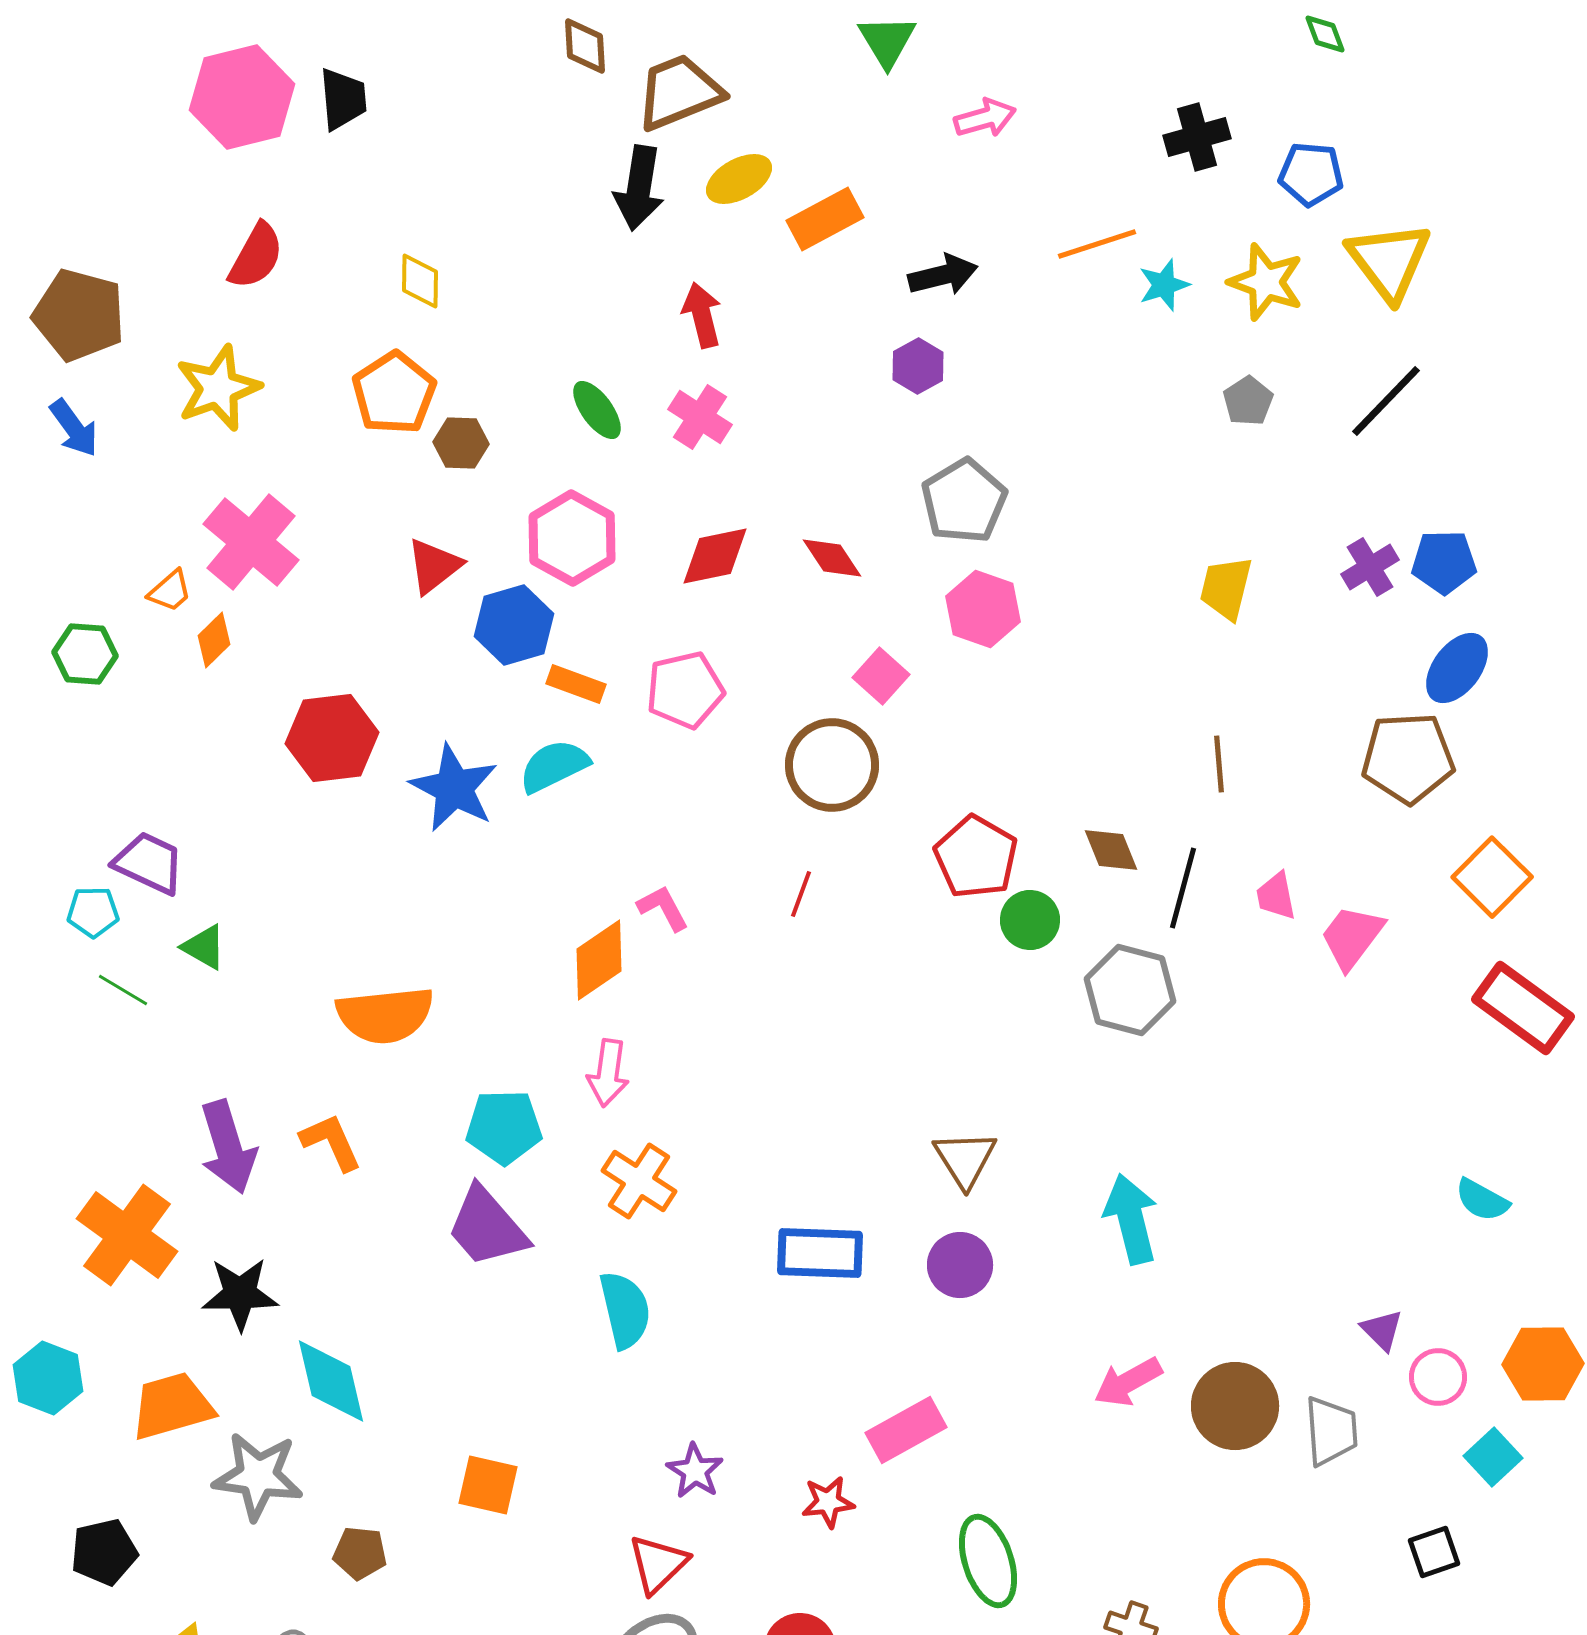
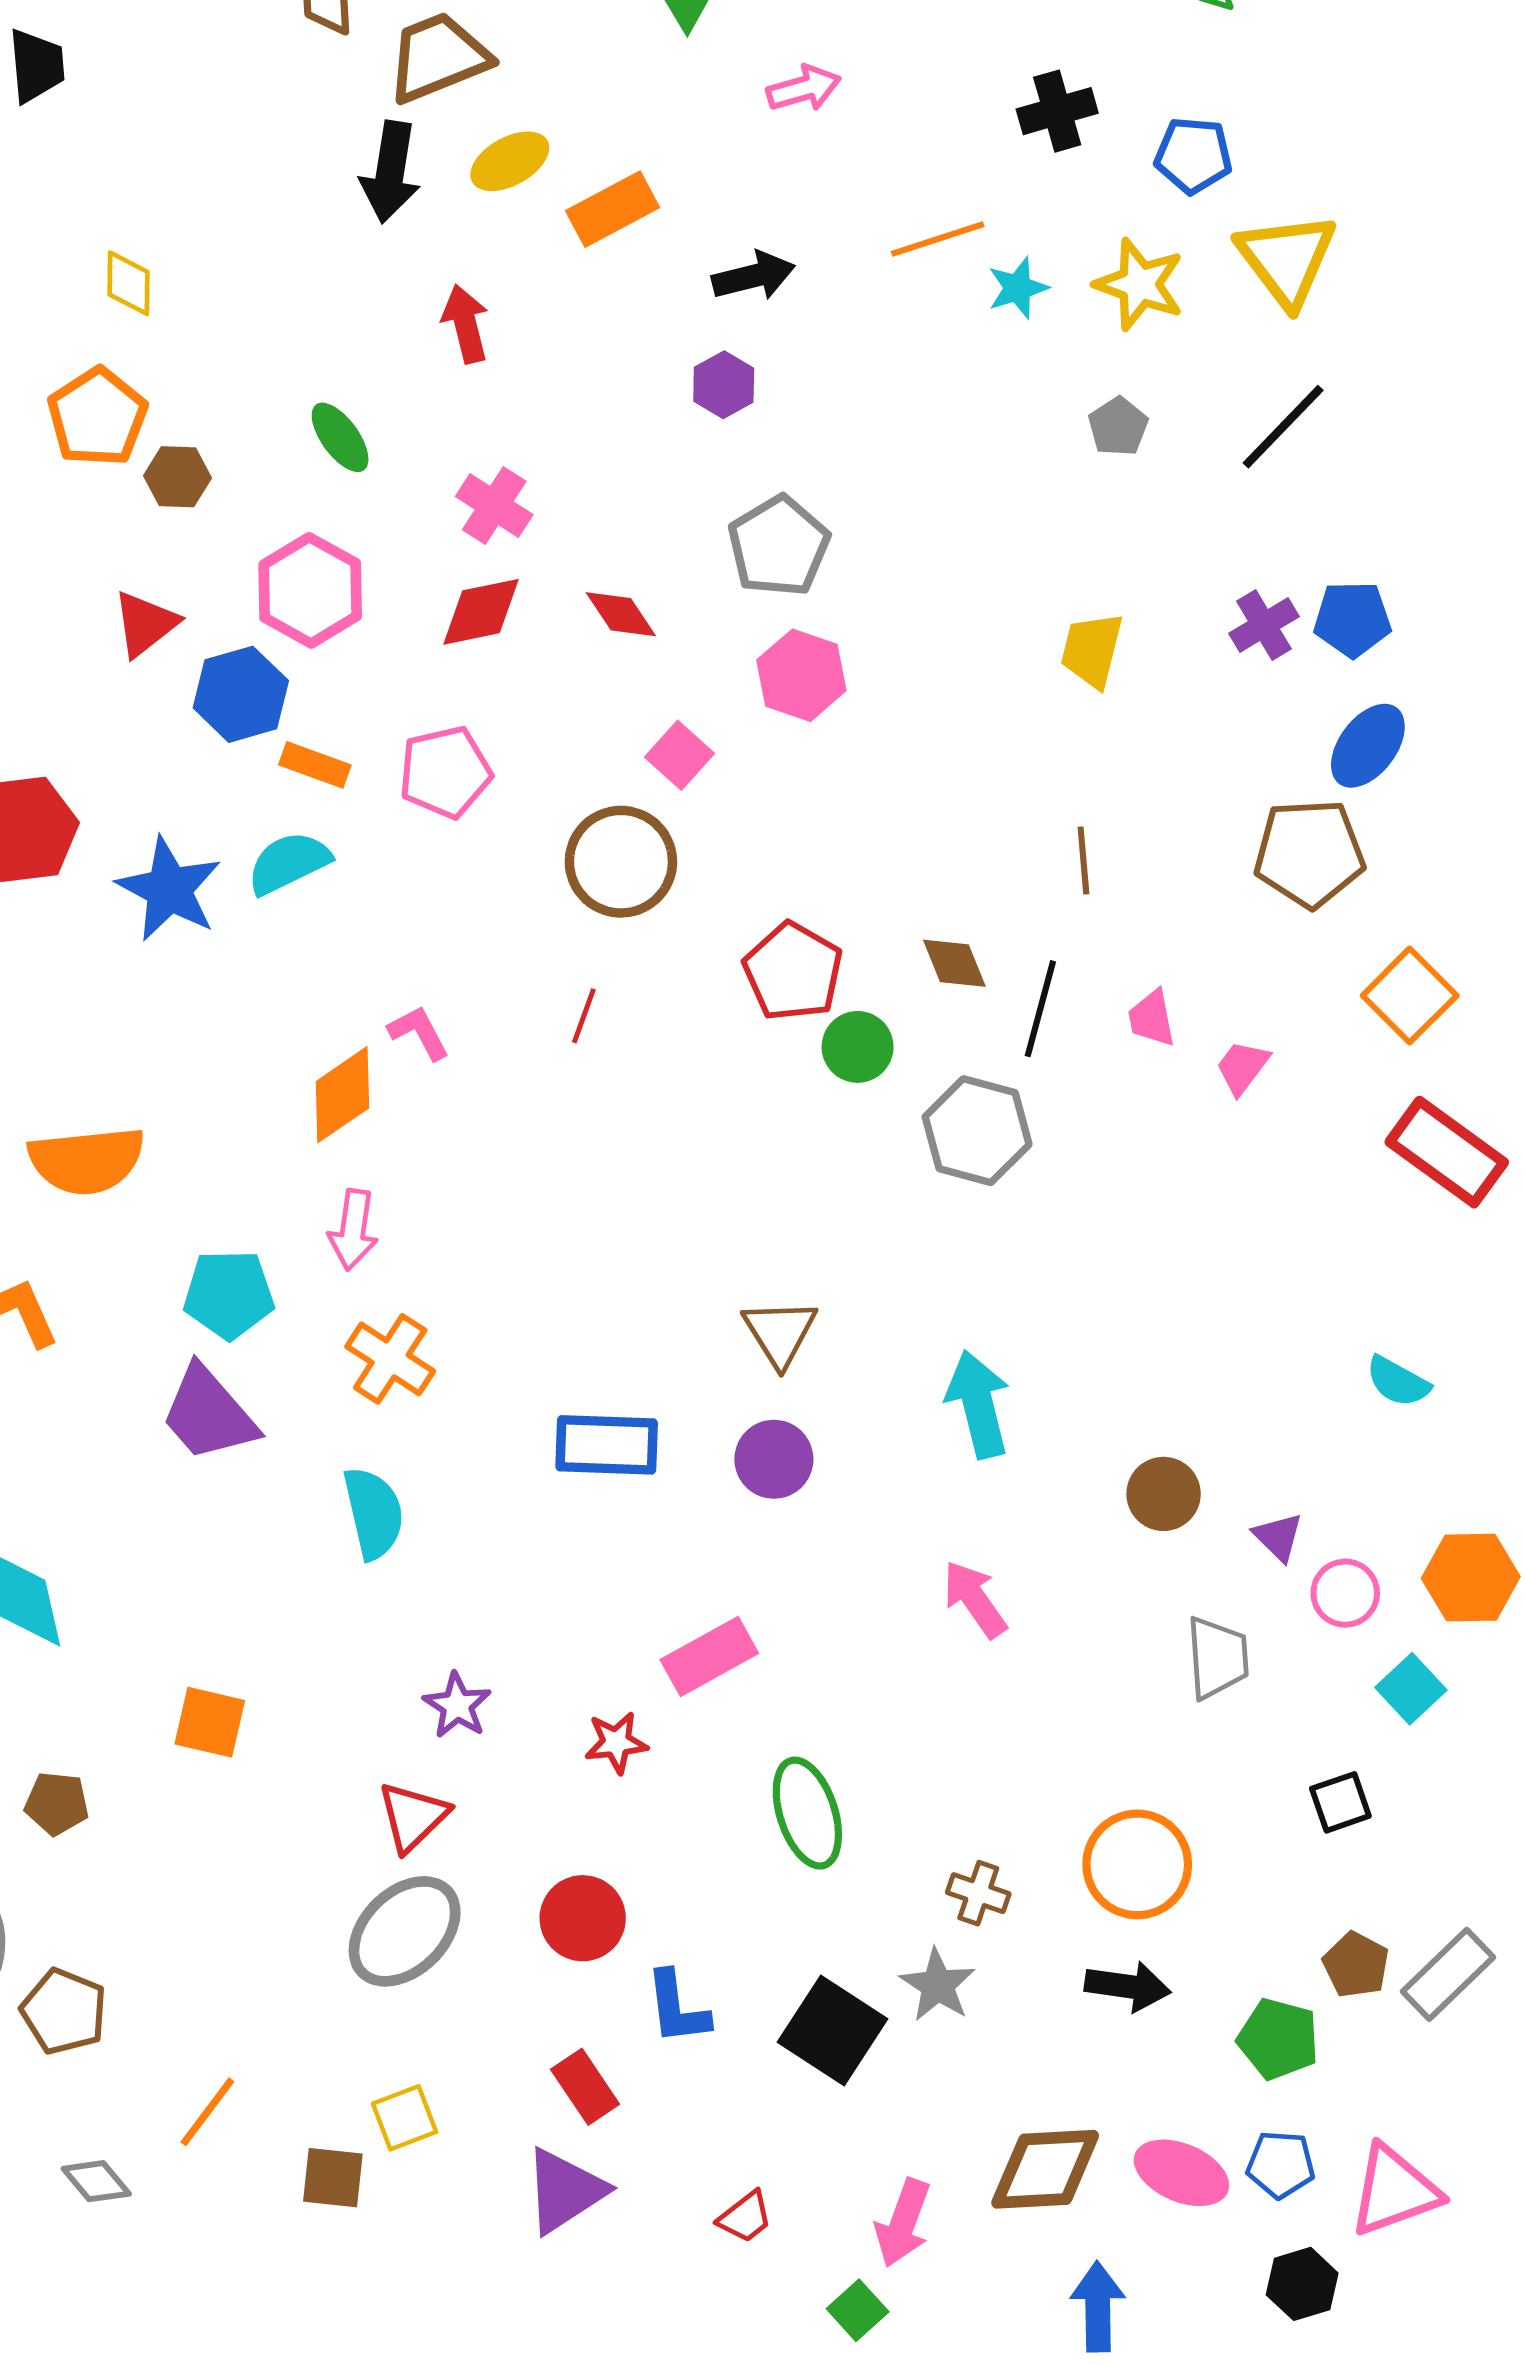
pink cross: (700, 417) -> (494, 505), moved
pink trapezoid: (1352, 937) -> (1242, 1067), size x0.7
pink arrow: (1128, 1382) -> (975, 1599), turned 84
brown circle: (1235, 1406) -> (1164, 1494), moved, size x0.7

